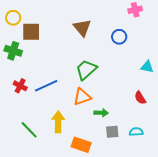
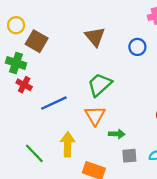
brown square: (31, 32) -> (37, 41), turned 30
red cross: (20, 86) -> (24, 85), moved
orange triangle: (82, 97) -> (95, 116), turned -42

